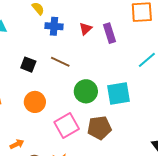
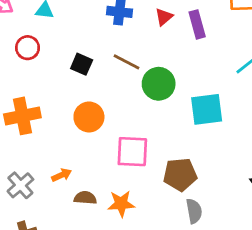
green circle: (86, 91) -> (159, 84), moved
pink square: (67, 126) -> (132, 152), turned 30
brown pentagon: (99, 128) -> (180, 174), moved

